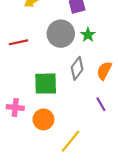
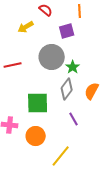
green star: (88, 35) -> (73, 67), moved
purple line: (101, 104) -> (74, 119), moved

